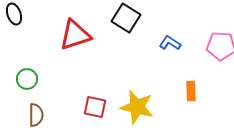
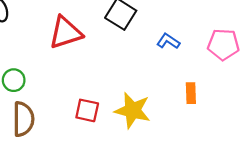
brown semicircle: (36, 115) -> (23, 119), size x1.4

